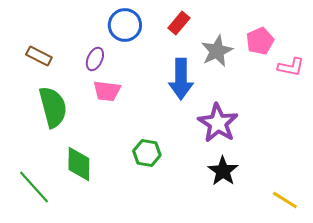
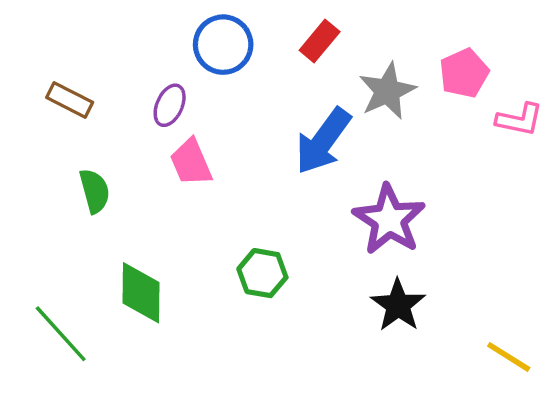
blue arrow: (181, 79) -> (323, 141), turned 36
pink trapezoid: (107, 91) -> (191, 162), turned 60
green semicircle: (53, 107) -> (95, 191), size x0.6

